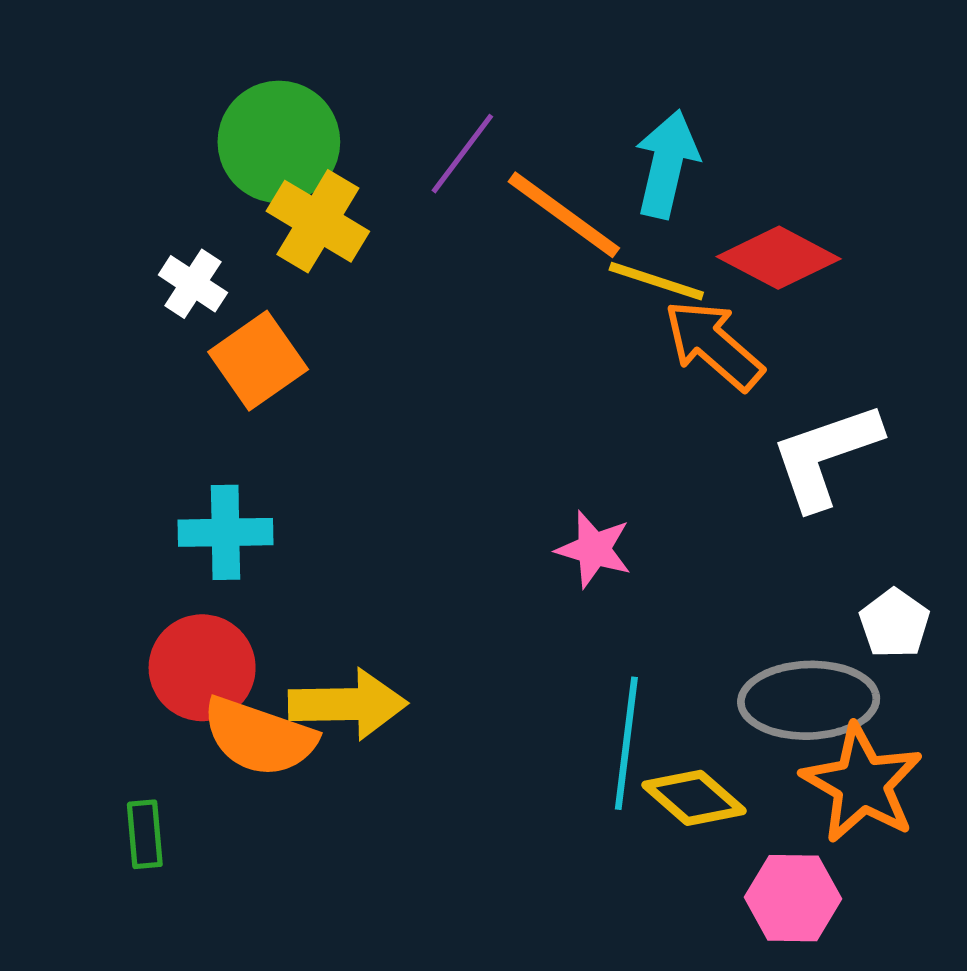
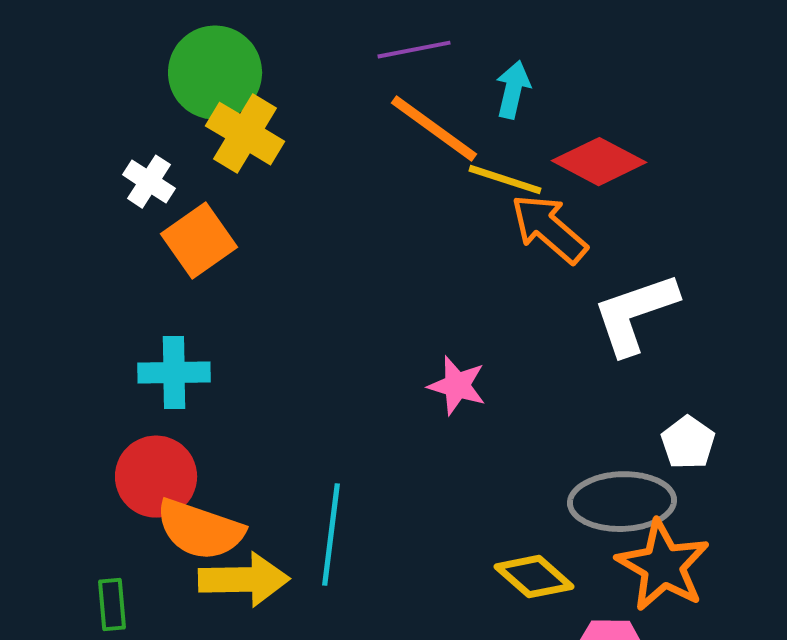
purple line: (462, 154) -> (414, 50), moved, turned 42
cyan arrow: (667, 164) -> (513, 90), size x0.7
yellow arrow: (348, 704) -> (244, 580), moved
cyan line: (626, 743) -> (331, 535), moved

